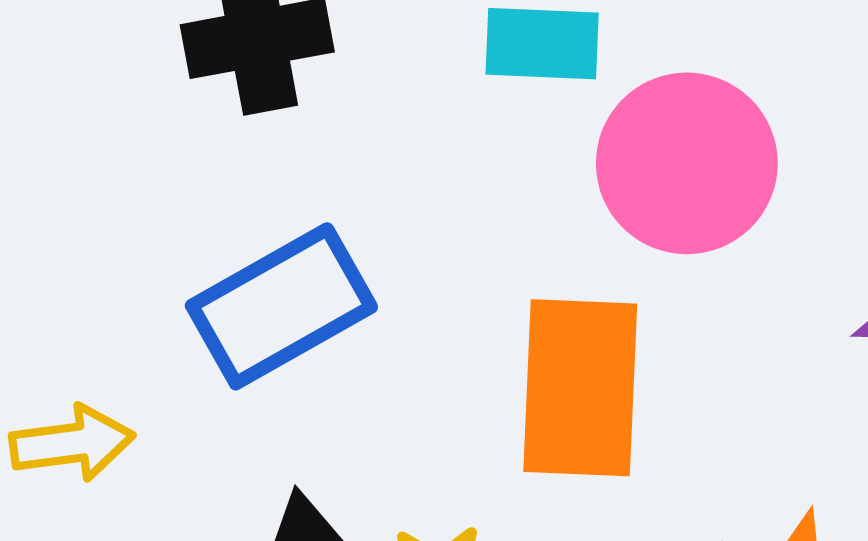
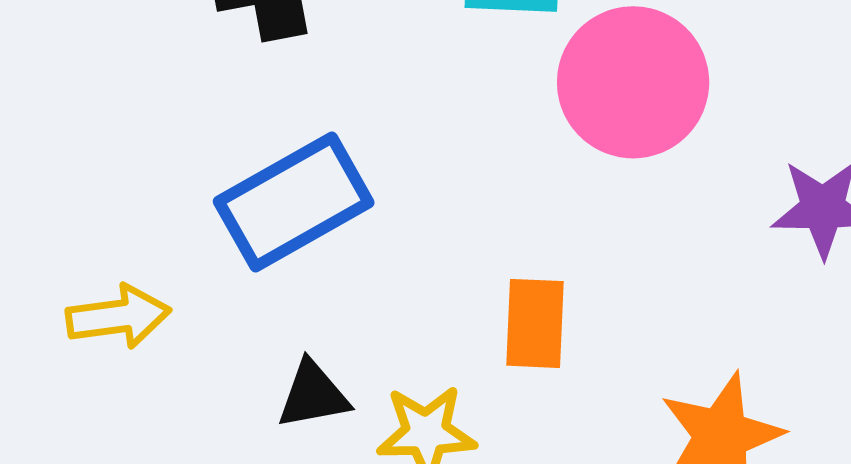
orange rectangle: (580, 388) -> (535, 323), moved, size x0.6

